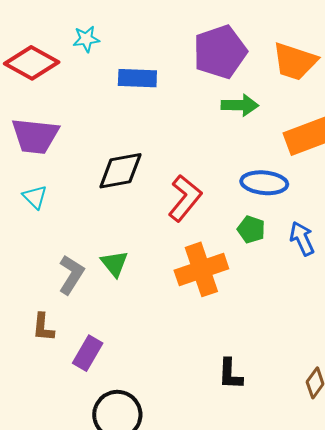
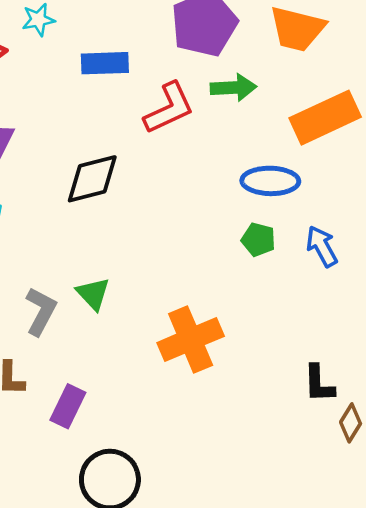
red L-shape: (185, 198) -> (169, 108), moved, turned 30
orange cross: (201, 269) -> (191, 339), moved
black L-shape: (230, 374) -> (319, 384), moved

